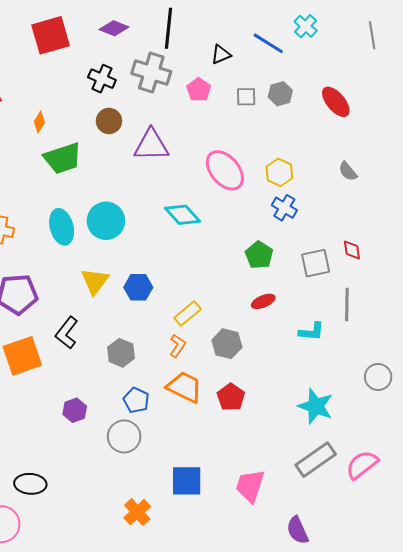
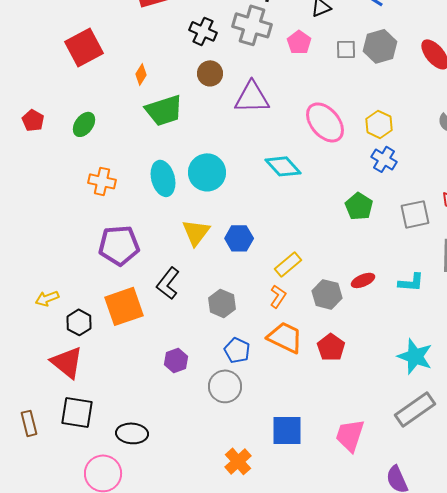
gray hexagon: (280, 94) -> (380, 46), size x1.4
red ellipse: (263, 301) -> (363, 280), moved

